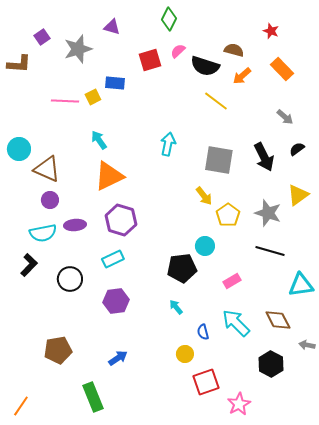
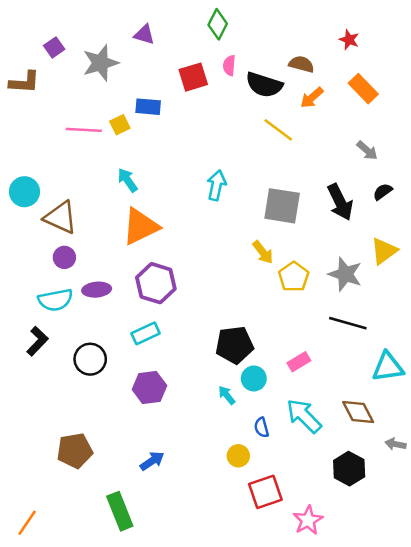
pink semicircle: (178, 51) -> (229, 65), turned -42
cyan circle: (205, 246) -> (254, 378), moved

